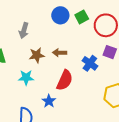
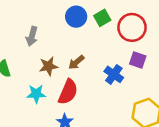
brown arrow: (60, 53) -> (76, 62), turned -40
red semicircle: (65, 80) -> (68, 92), moved

